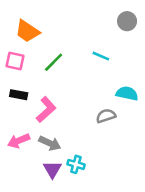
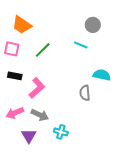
gray circle: (127, 21) -> (93, 25), moved
gray semicircle: (106, 116) -> (85, 93), turned -77
purple triangle: (52, 169) -> (29, 136), moved

